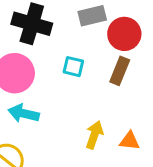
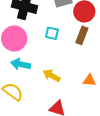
yellow arrow: (94, 135) -> (52, 75), moved, turned -78

